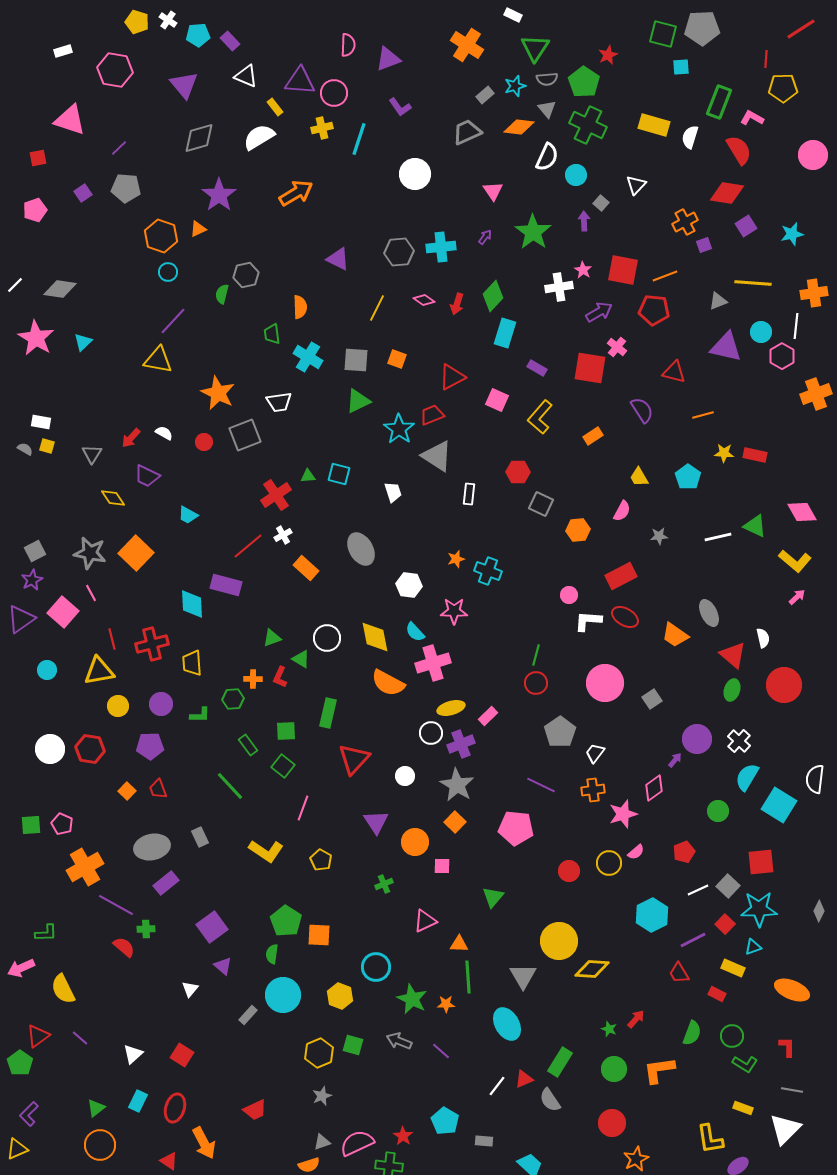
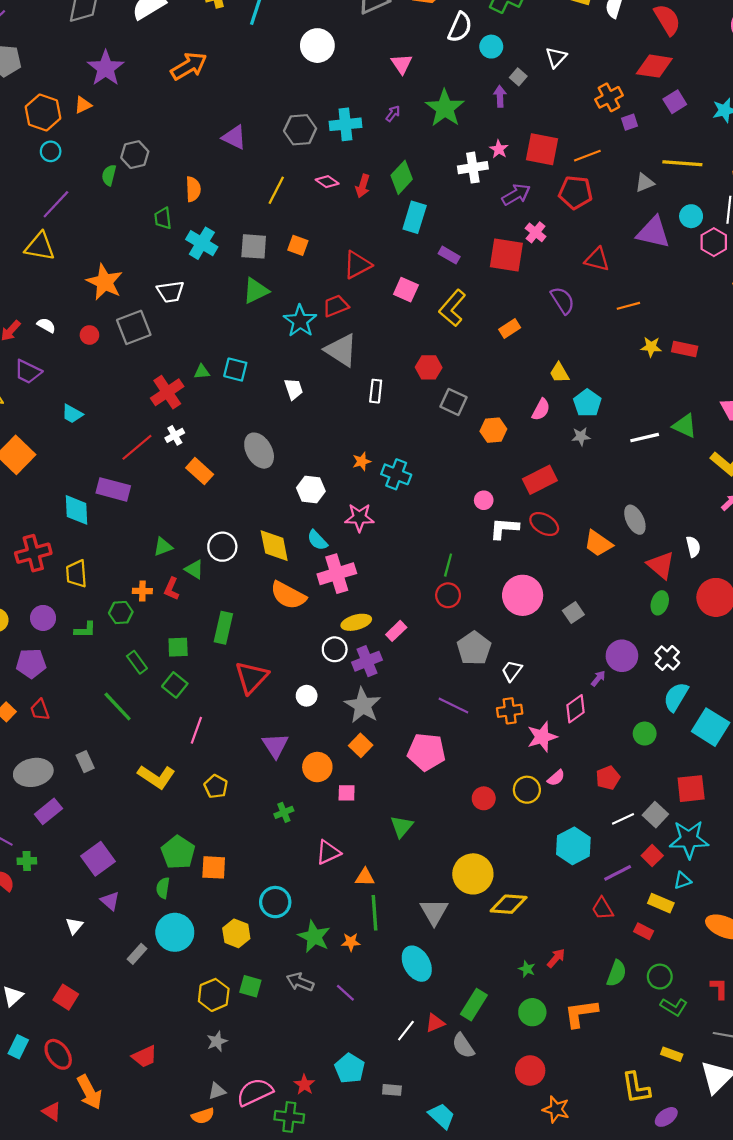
cyan pentagon: (688, 477) -> (587, 403), moved
red ellipse: (175, 1108) -> (58, 1054), turned -52
orange star: (636, 1159) -> (556, 1109), turned -30

